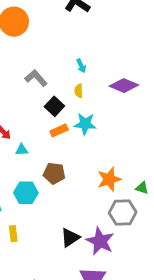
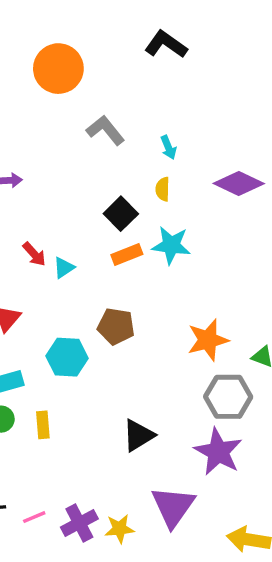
gray L-shape: (36, 78) -> (105, 130), moved
cyan triangle: (22, 150) -> (64, 268), moved, turned -32
purple star: (100, 241) -> (218, 452), moved

